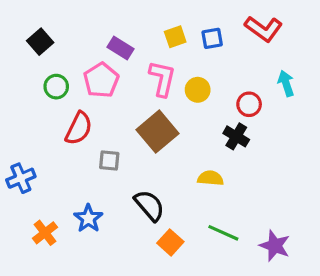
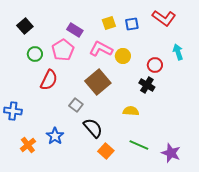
pink L-shape: (162, 79) -> (101, 49), turned -75
gray square: (109, 160) -> (76, 105), moved, turned 32
blue cross: (21, 178) -> (13, 111), turned 30

